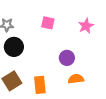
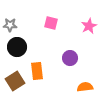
orange semicircle: (76, 79) -> (85, 87), moved
orange rectangle: (40, 85) -> (37, 71), moved

